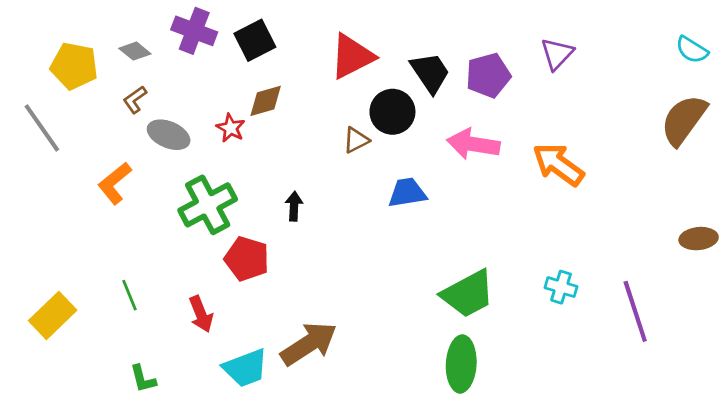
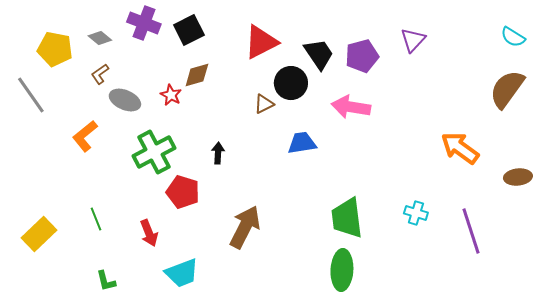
orange arrow: (558, 164) -> (460, 148), moved
green trapezoid: (468, 294) -> (347, 218), turned 111
brown arrow: (309, 344) -> (245, 227), moved, turned -30

